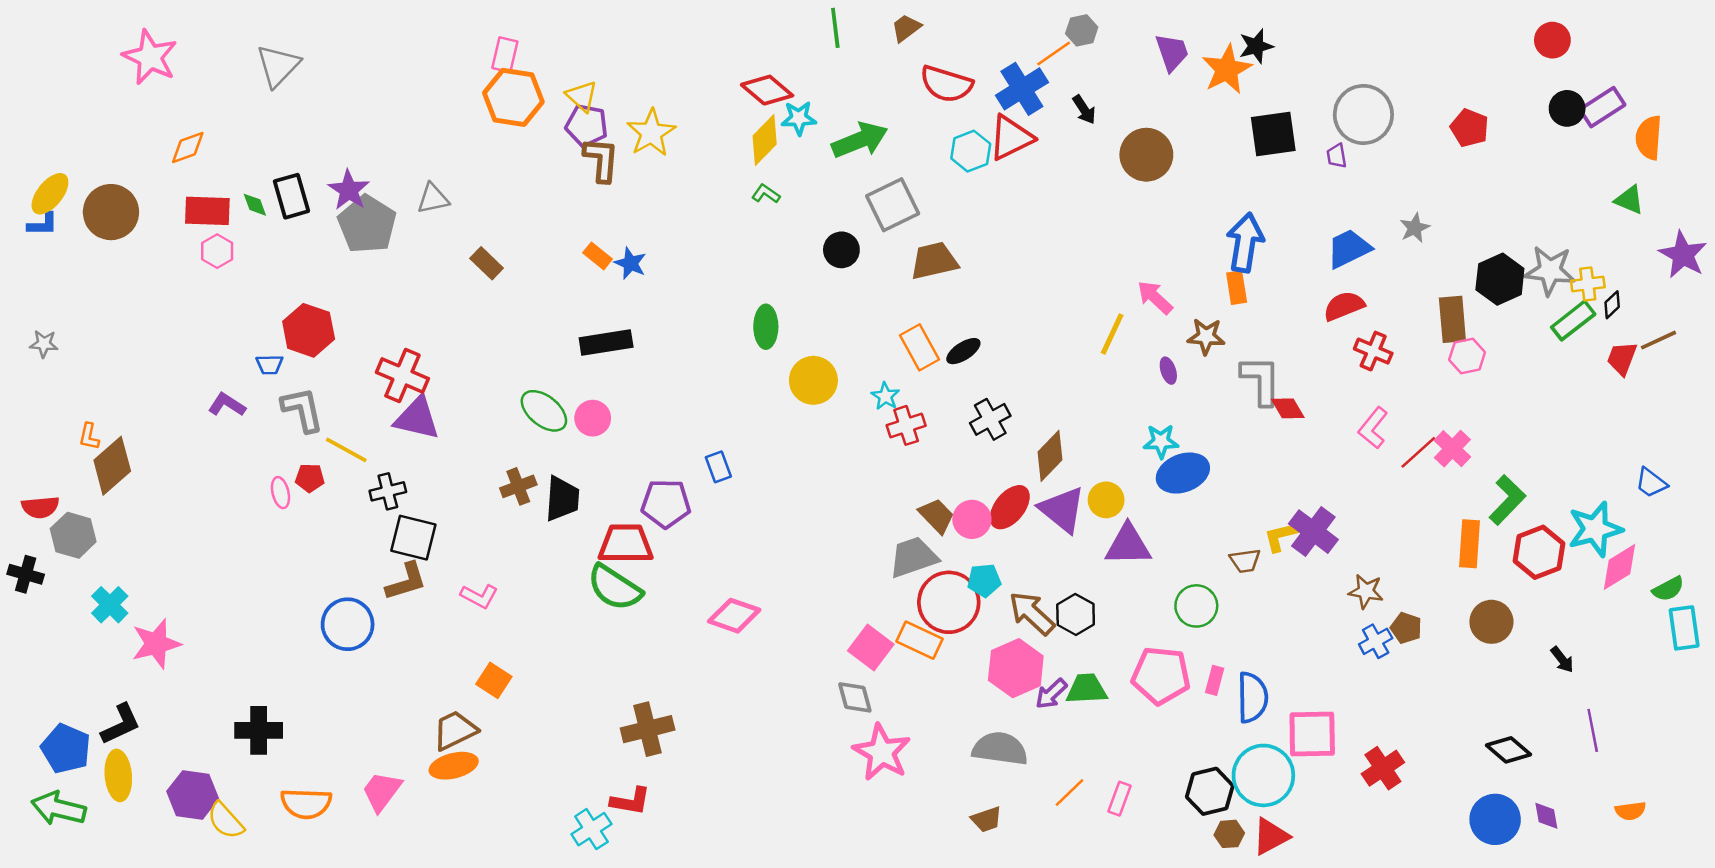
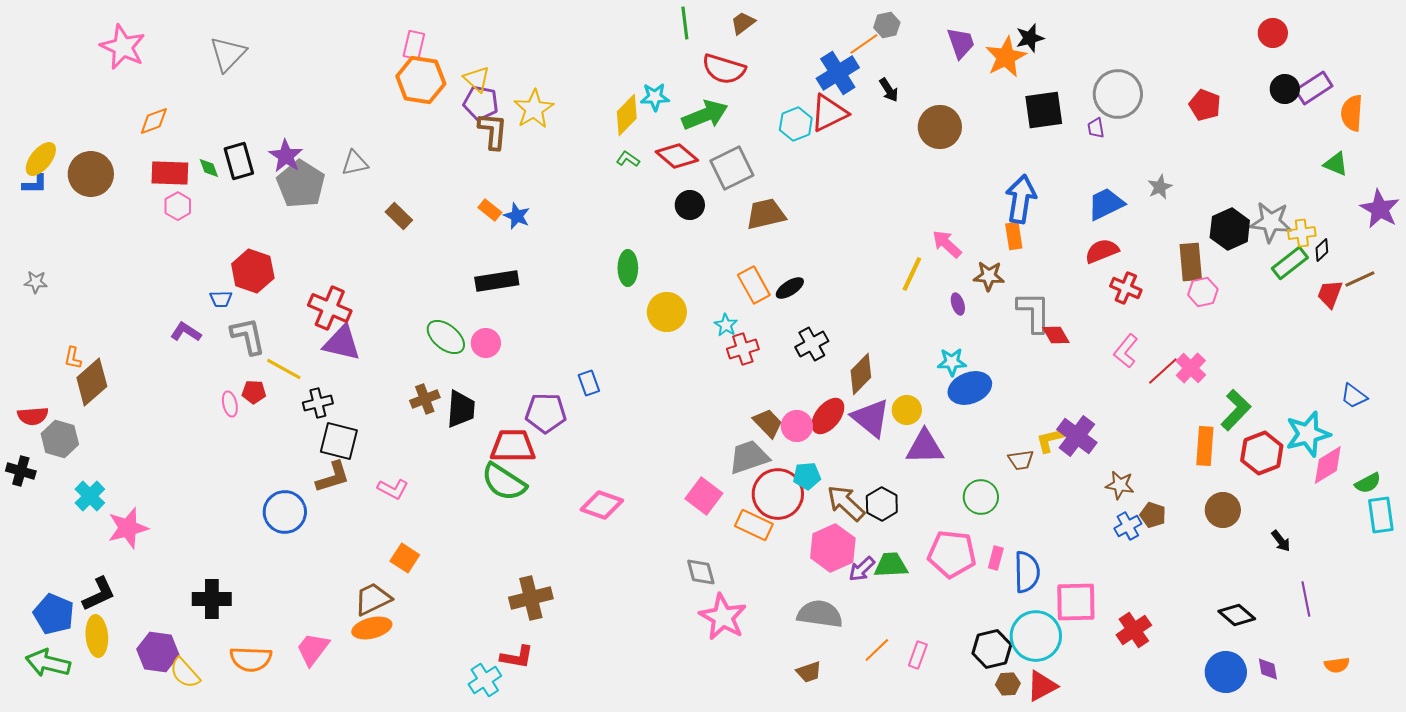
red semicircle: (946, 84) -> (724, 69), moved
red diamond: (767, 90) -> (677, 156), moved
pink square: (871, 647) -> (704, 496), moved

